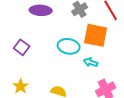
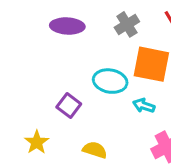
purple square: (22, 47) -> (69, 106), moved

